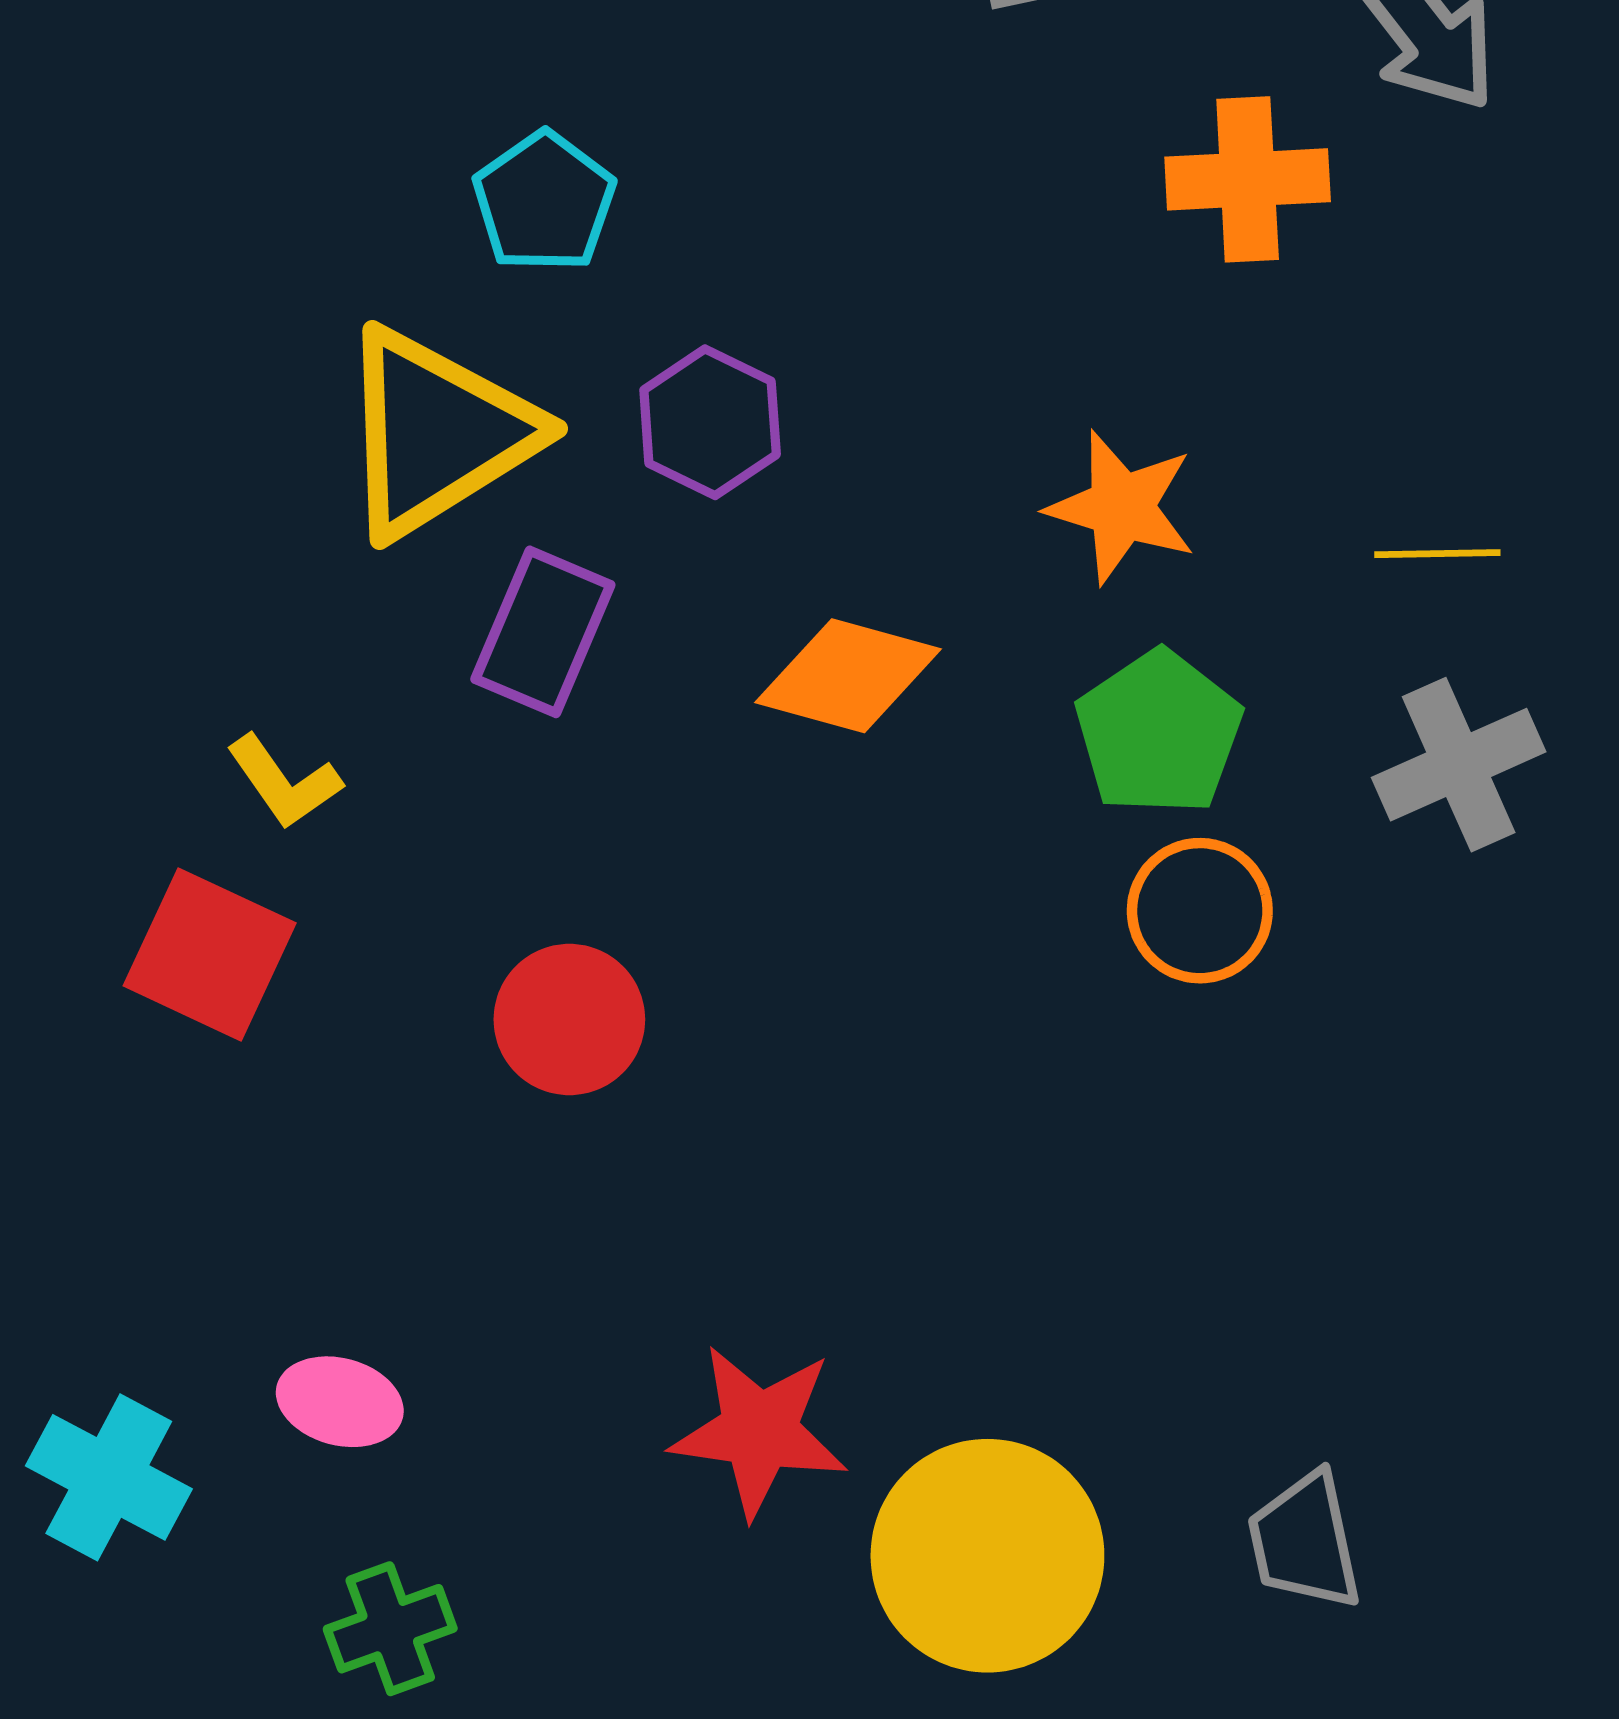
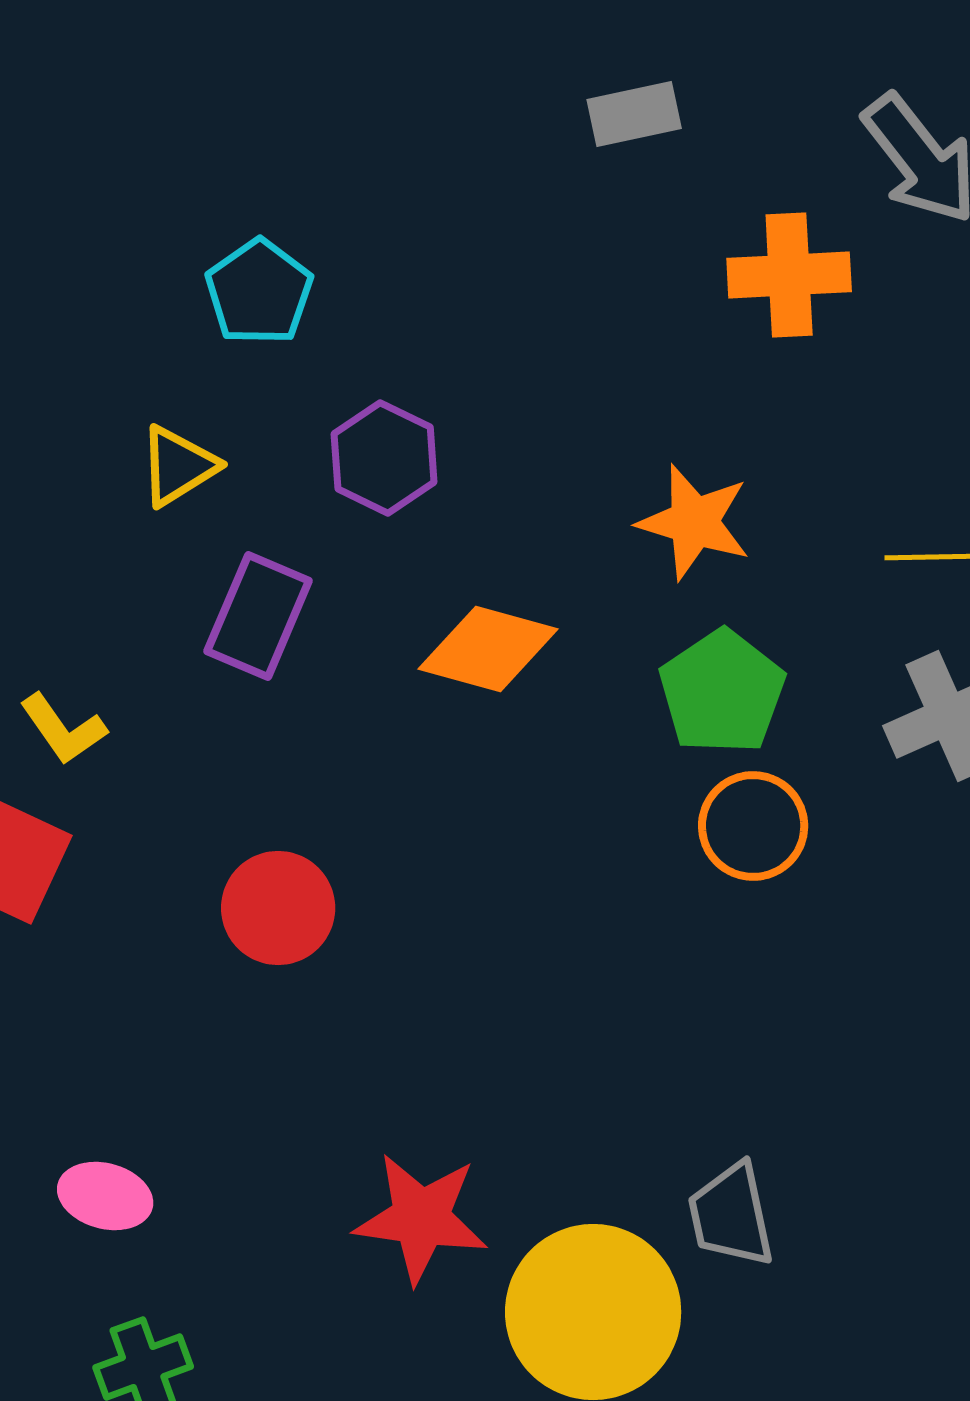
yellow triangle: (437, 433) -> (178, 466), size x0.5
gray trapezoid: (1305, 1541) -> (731, 1215), moved

